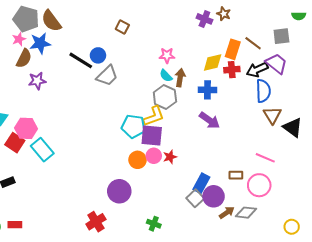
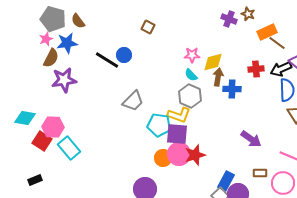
brown semicircle: (51, 21) -> (78, 21), size x0.7
orange rectangle: (233, 49) -> (267, 32), moved, turned 48
yellow diamond: (213, 62) -> (213, 62), moved
gray trapezoid: (107, 76) -> (133, 101), moved
brown arrow: (180, 78) -> (218, 77), moved
purple star: (37, 81) -> (64, 80), size x1.4
yellow L-shape: (154, 116) -> (179, 115), turned 40
purple arrow: (210, 120) -> (251, 139), moved
pink circle: (154, 156) -> (179, 154), size x1.5
red star: (170, 157) -> (195, 155), size x1.5

